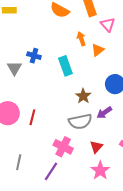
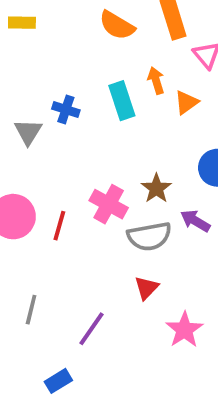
cyan rectangle: (65, 66) -> (122, 101), moved
purple arrow: (104, 113) -> (195, 221), turned 63
pink cross: (63, 147) -> (109, 204), moved
red triangle: (96, 147) -> (146, 288), moved

